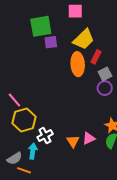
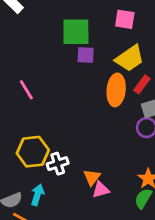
pink line: (14, 100) -> (26, 90), moved
white cross: (45, 136) -> (58, 164), moved
pink triangle: (89, 138) -> (101, 190), moved
orange triangle: (73, 141) -> (92, 177), moved

